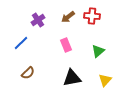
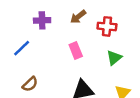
red cross: (92, 16) -> (107, 26), moved
purple cross: (38, 20) -> (42, 20), turned 32

